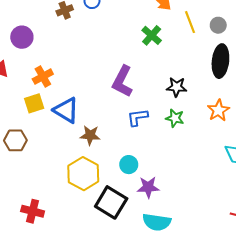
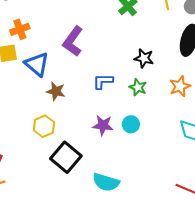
purple L-shape: (122, 81) -> (73, 41), moved
cyan circle: (129, 165) -> (131, 124), moved
yellow hexagon: (83, 174) -> (44, 126), size x0.7
purple star: (148, 187) -> (103, 125), moved

